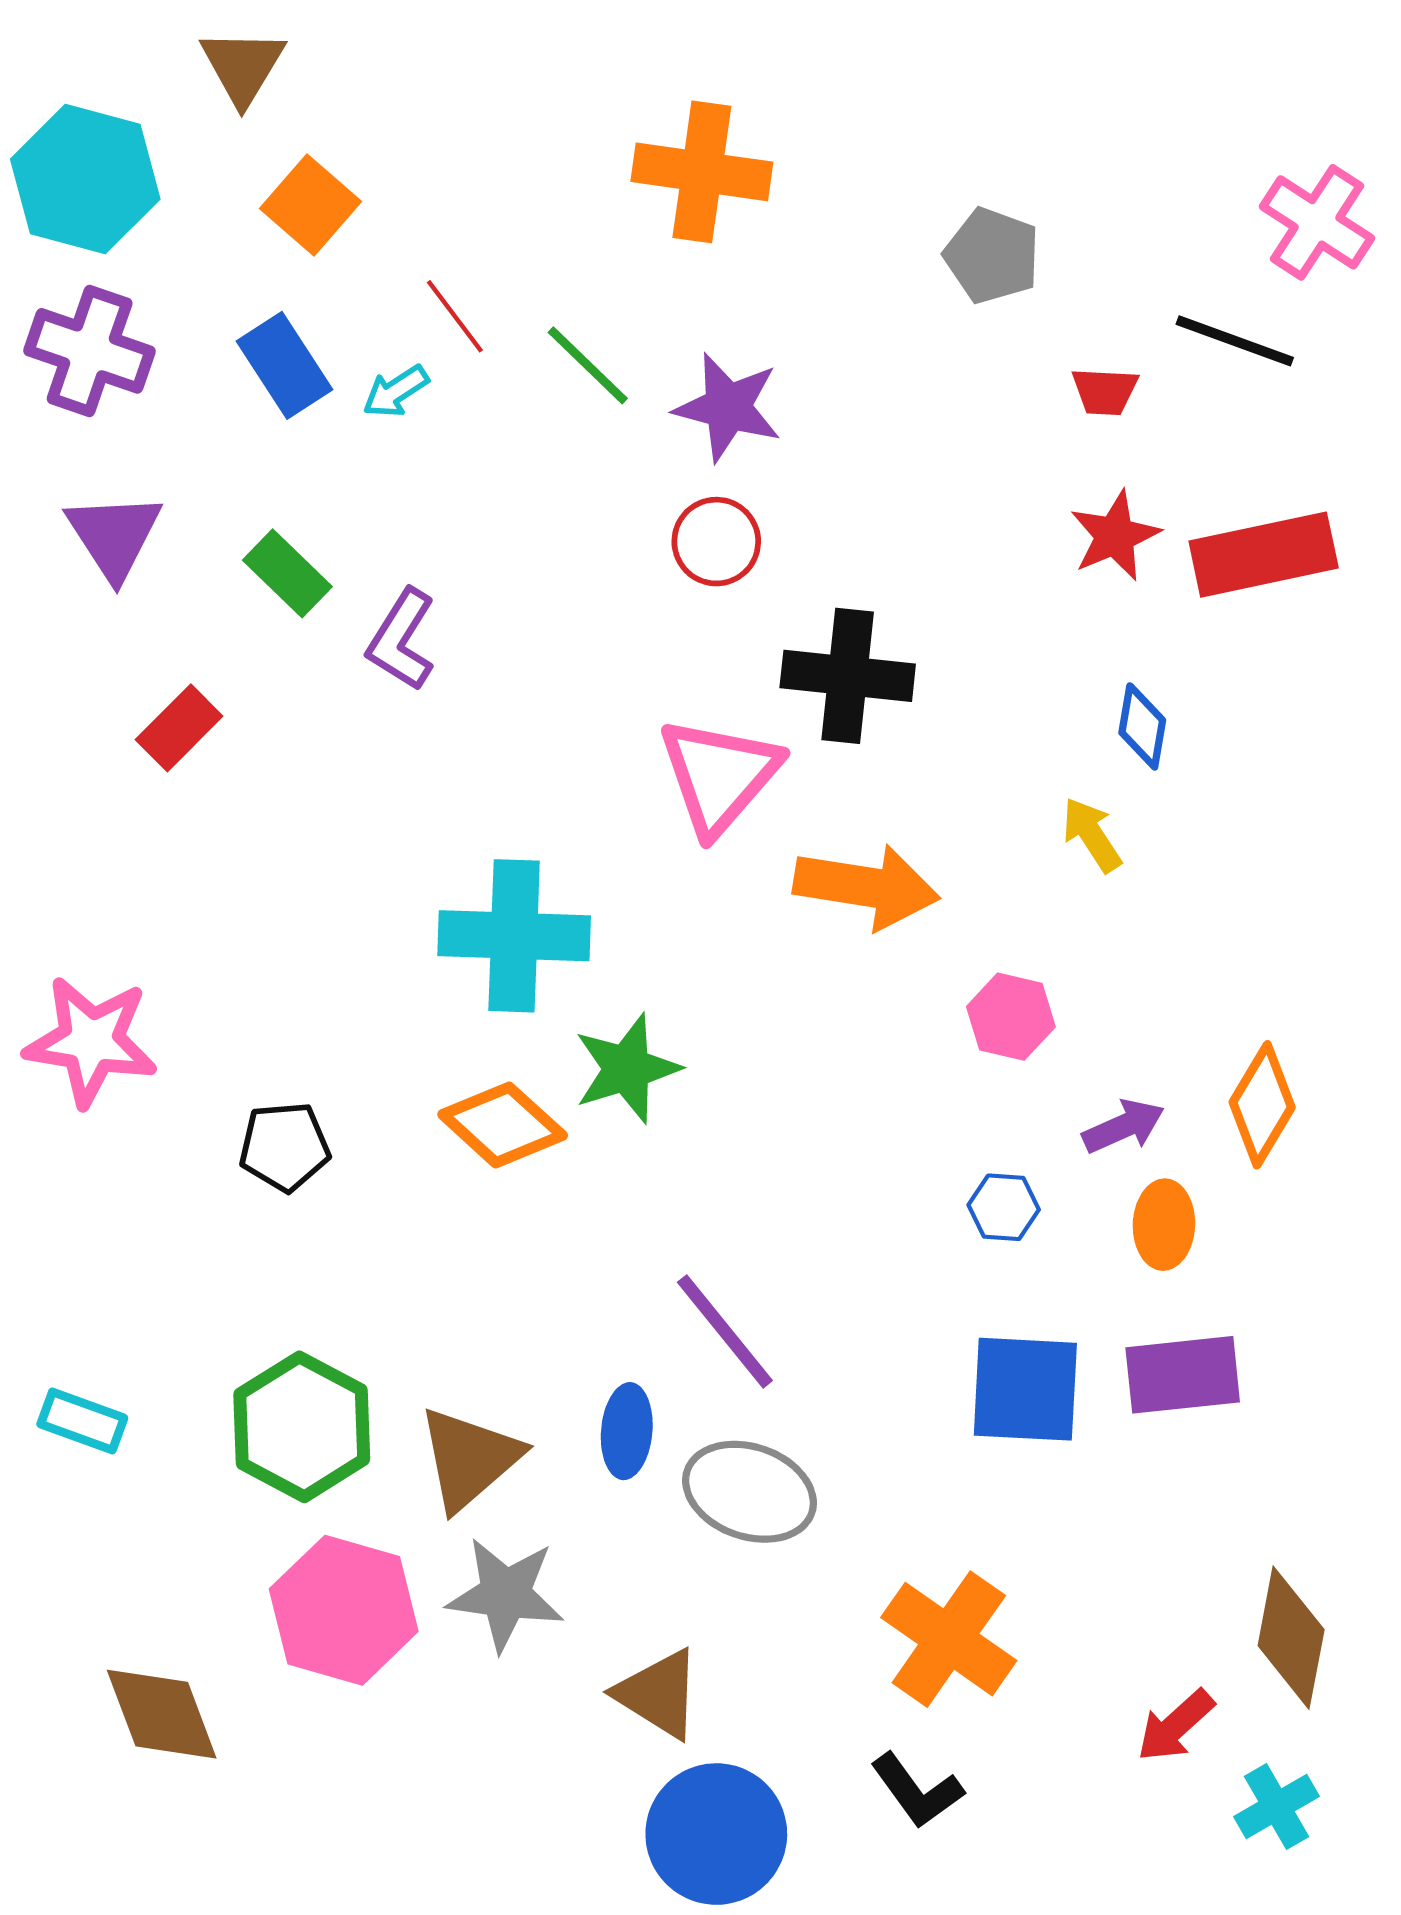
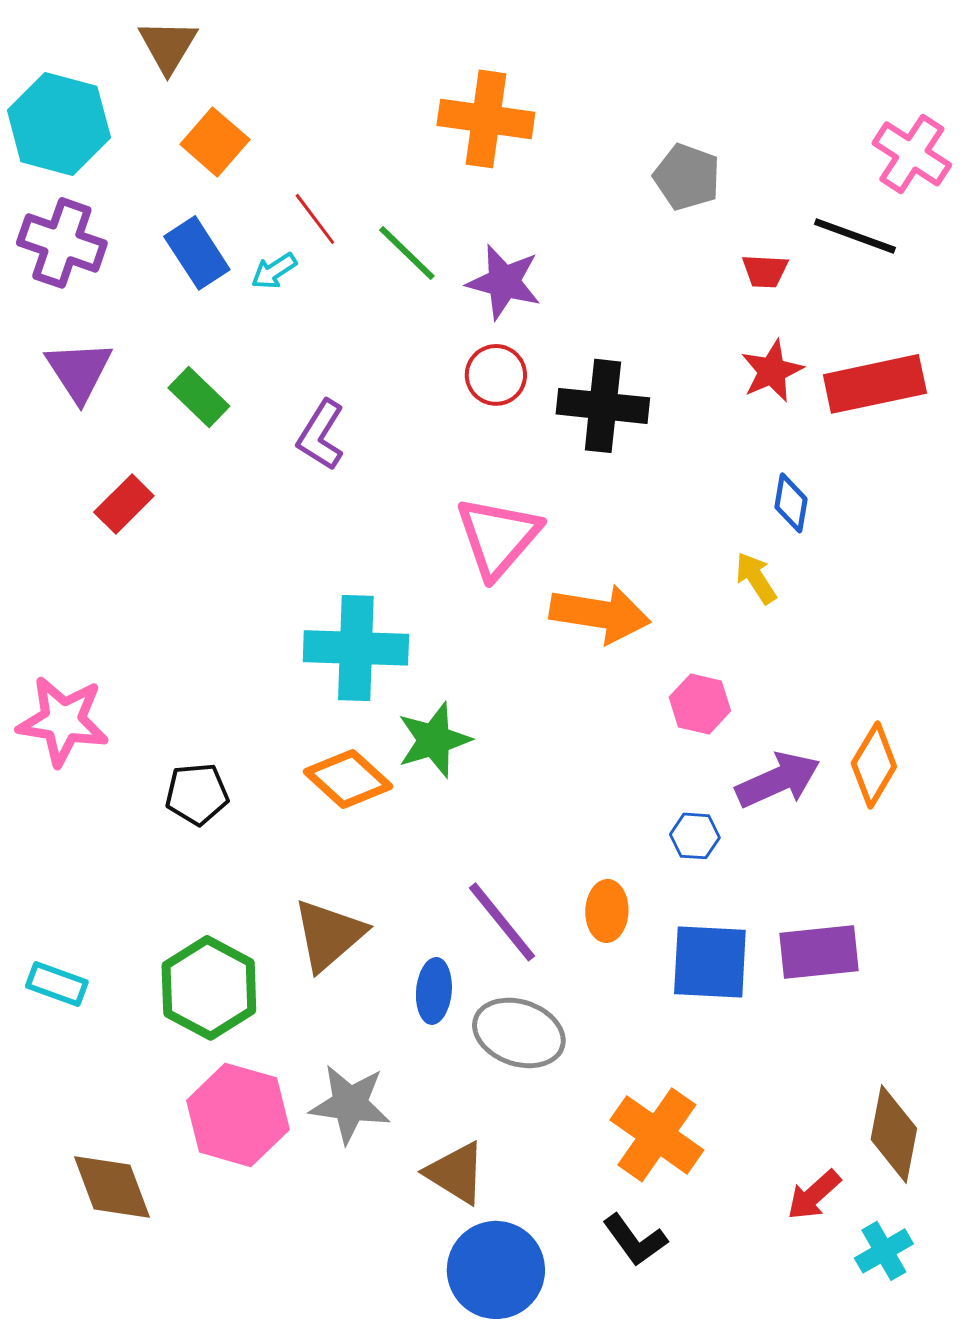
purple L-shape: (401, 640) -> (321, 435), moved
black cross: (848, 676) -> (603, 406), moved
purple arrow: (1124, 1126) -> (778, 780), size x1.5
orange ellipse: (1164, 1225) -> (607, 911), moved
brown triangle: (469, 1459) -> (329, 935), moved

